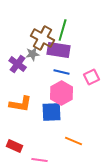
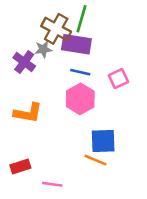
blue square: (52, 112) -> (103, 141), moved
red rectangle: (15, 146) -> (20, 166), turned -42

